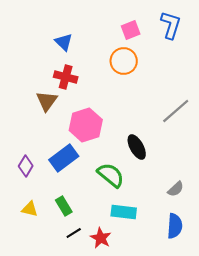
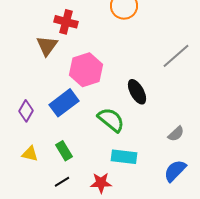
blue semicircle: (175, 226) -> (175, 171), turned -140
black line: (74, 233) -> (62, 182), moved
red star: (101, 238) -> (101, 183), turned -30

